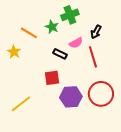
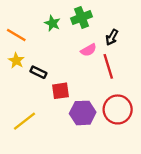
green star: (52, 27) -> (52, 23), moved
orange line: (29, 33) -> (16, 35), moved
black rectangle: (60, 54) -> (38, 72), moved

